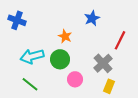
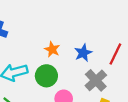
blue star: (92, 18) -> (83, 53), moved

